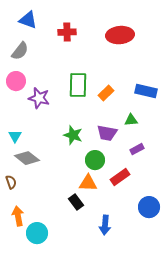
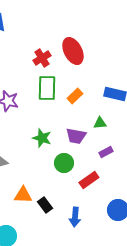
red cross: (67, 32) -> (42, 58), moved, turned -30
red ellipse: (120, 35) -> (73, 51), moved, turned 68
orange triangle: (88, 183) -> (23, 195), moved
blue arrow: (105, 225) -> (75, 217), moved

